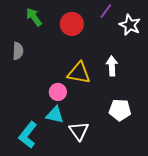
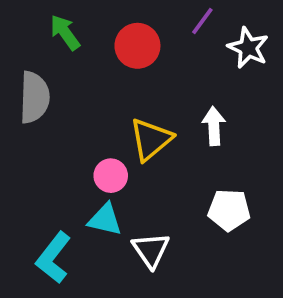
gray semicircle: (18, 51) -> (34, 97), size x1.5
yellow triangle: (79, 73) -> (151, 139), turned -50

